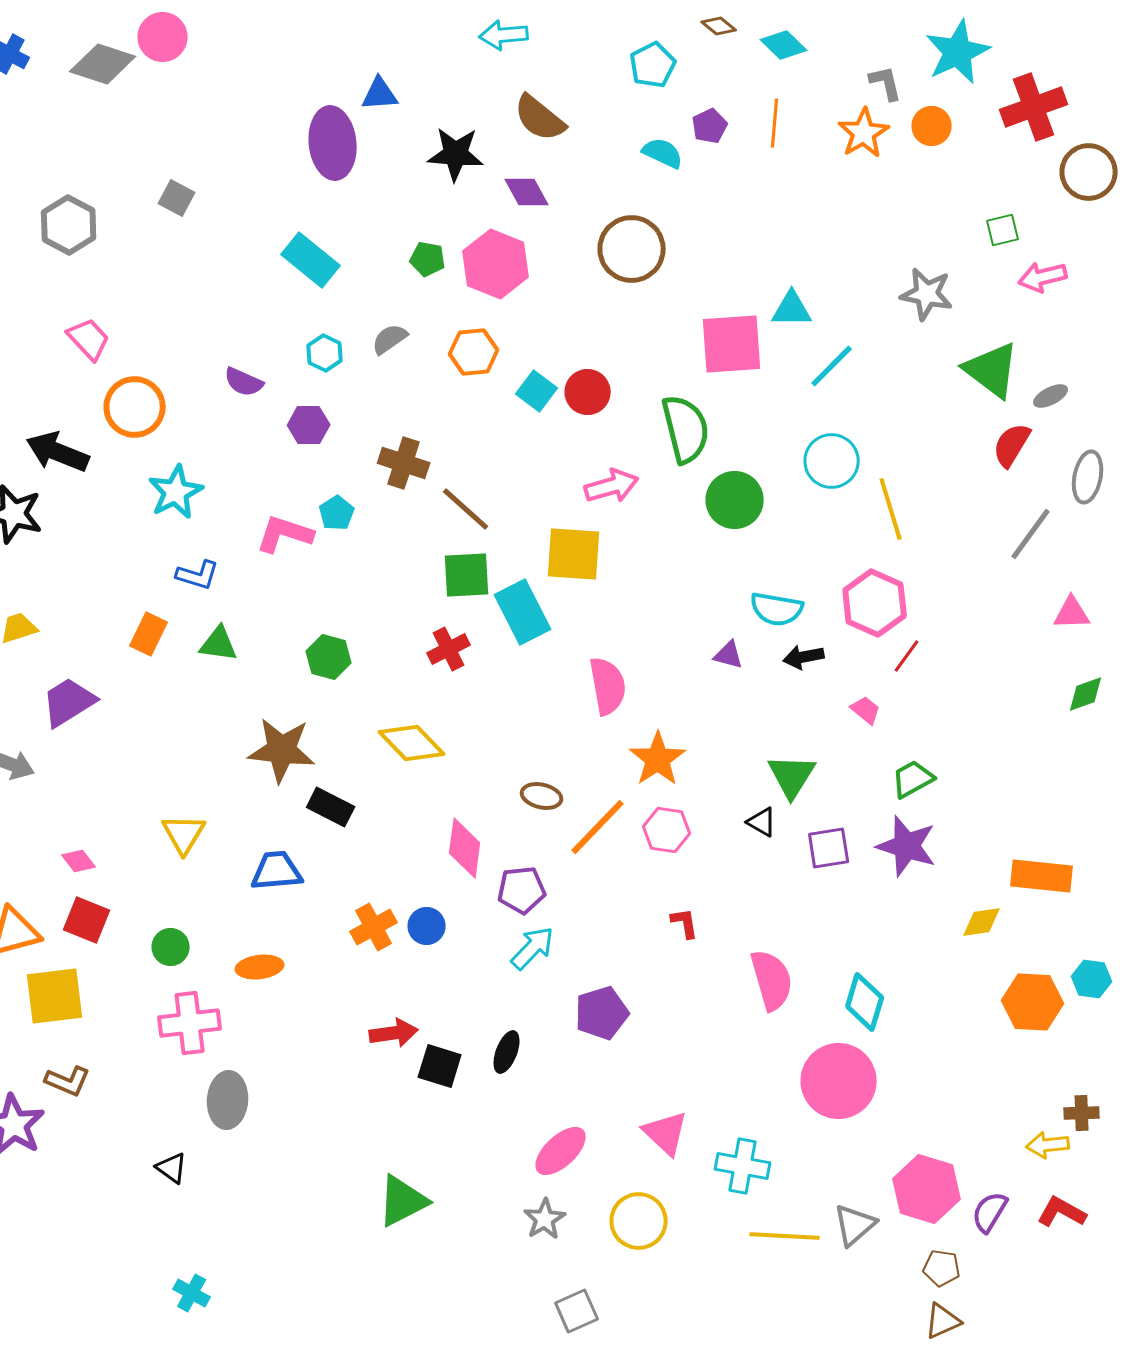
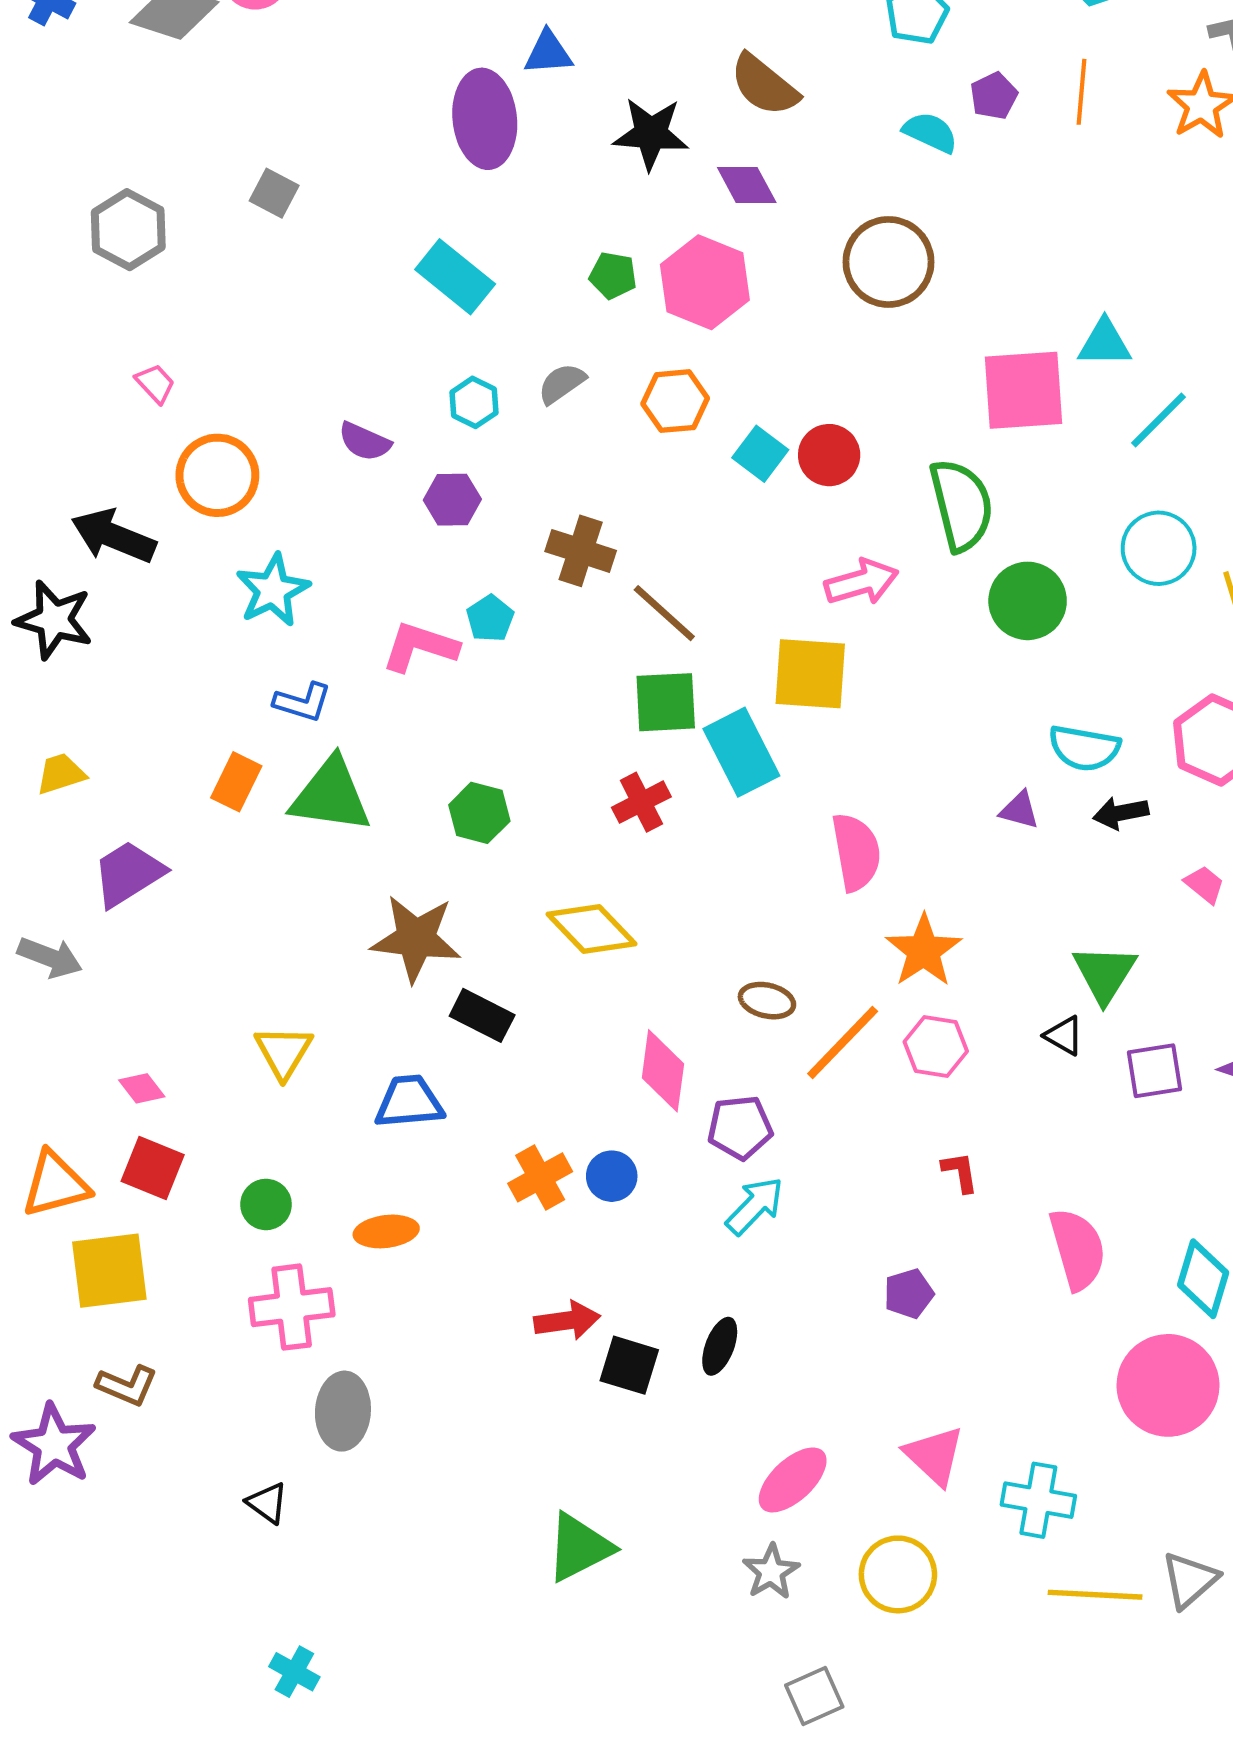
pink trapezoid: (89, 339) -> (155, 384), size x0.7
green triangle: (219, 644) -> (331, 795), size x1.6
purple pentagon: (602, 1013) -> (909, 1294), moved, size x0.7

